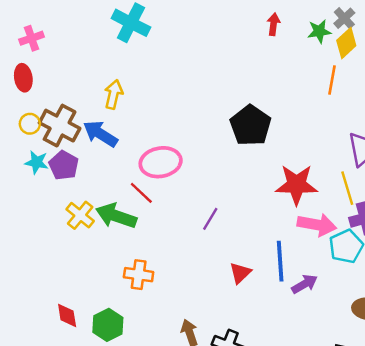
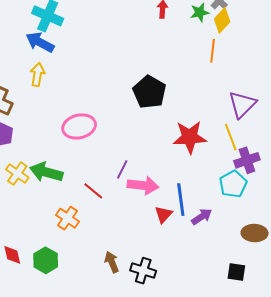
blue arrow: (100, 134) -> (40, 42), moved
red line: (141, 193) -> (93, 191), moved
pink arrow: (317, 225) -> (143, 185), moved
red triangle: (240, 273) -> (163, 214), moved
orange cross: (139, 275) -> (68, 218), turned 30

